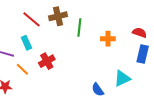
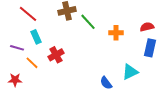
red line: (32, 19) -> (28, 14), moved
green line: (79, 27) -> (88, 22), turned -48
red semicircle: (139, 33) -> (147, 27), turned -32

